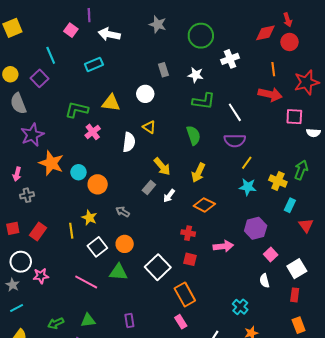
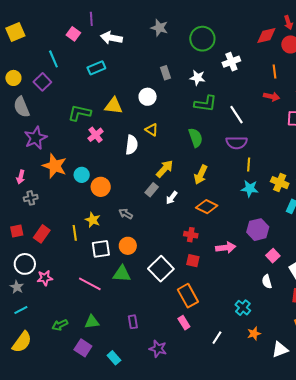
red arrow: (270, 94) -> (272, 97), size x0.7
yellow line: (247, 163) -> (249, 165), turned -32
yellow arrow: (162, 166) -> (165, 169), turned -96
white square: (97, 247) -> (101, 249), turned 30

